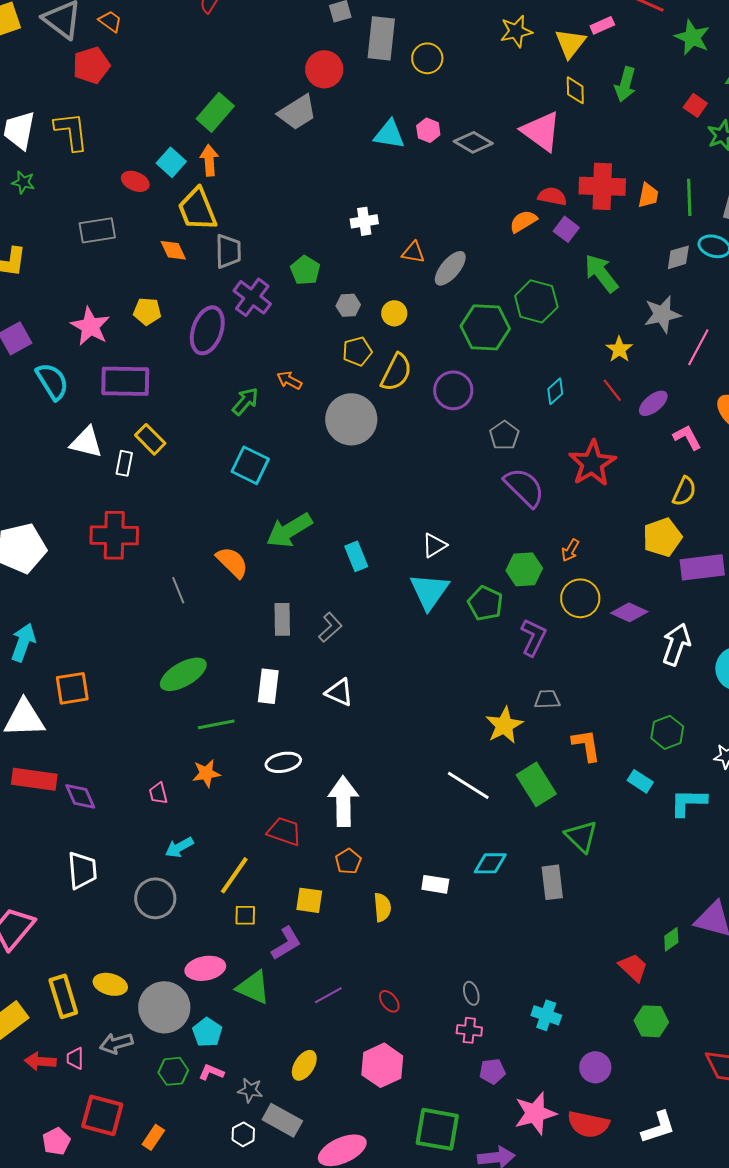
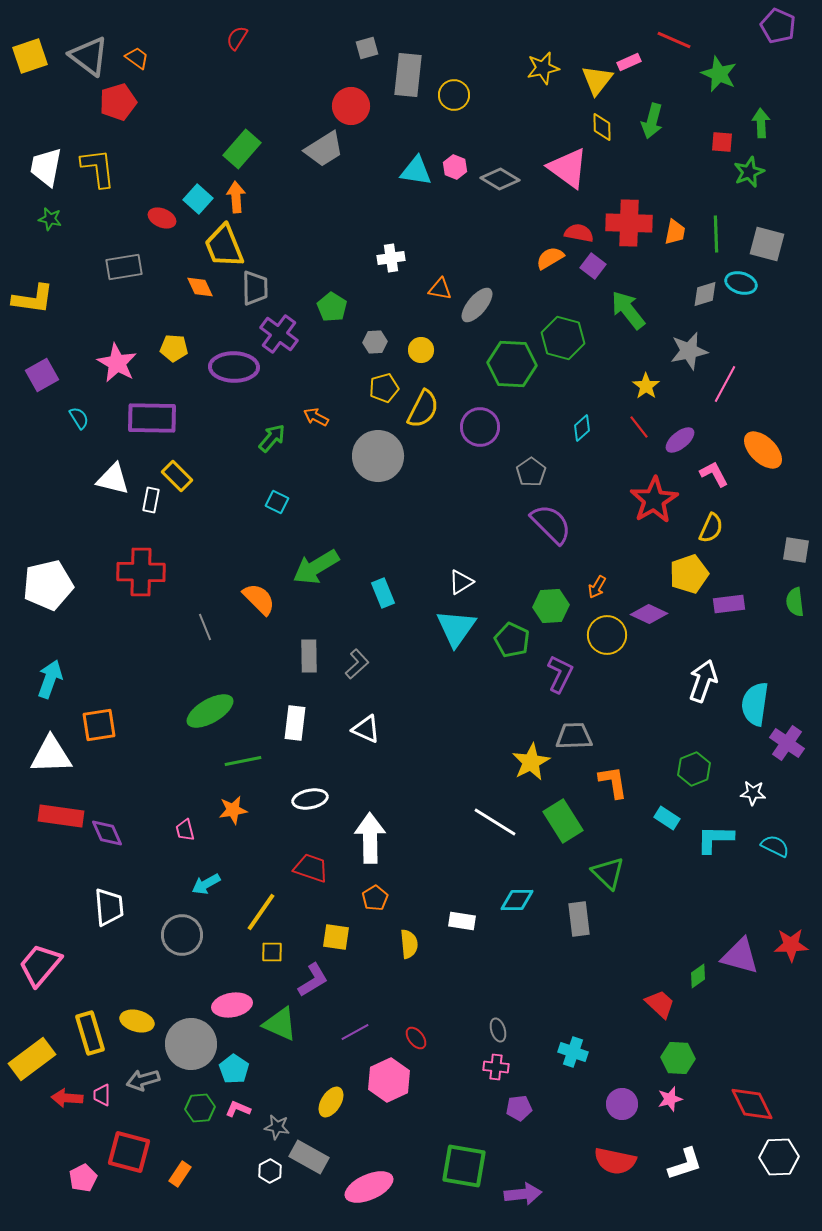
red square: (695, 105) -> (722, 142), turned -30
purple ellipse: (207, 330) -> (234, 367), turned 72
cyan semicircle: (52, 381) -> (79, 418), size x0.6
red star: (592, 463) -> (654, 500), moved
cyan square: (250, 465) -> (277, 502), size x0.6
purple rectangle: (702, 567) -> (729, 604), size x0.7
purple diamond: (629, 612) -> (649, 614), moved
gray trapezoid: (547, 699) -> (574, 736), size x1.4
pink hexagon: (382, 1065) -> (389, 1080), moved
pink star: (535, 1113) -> (670, 1099), moved, size x0.6

